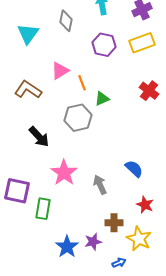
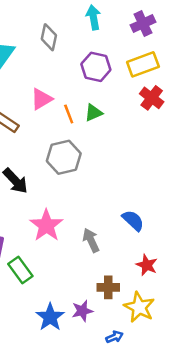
red cross: (149, 91) -> (152, 98), moved
green triangle: (102, 99) -> (93, 113), moved
green rectangle: (43, 209) -> (20, 270), turned -45

